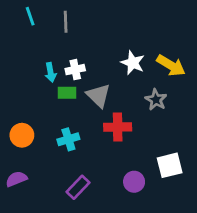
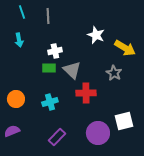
white star: (133, 63) -> (96, 35), moved
cyan arrow: (51, 72) -> (19, 40), moved
purple circle: (134, 182) -> (98, 133), size x1.5

